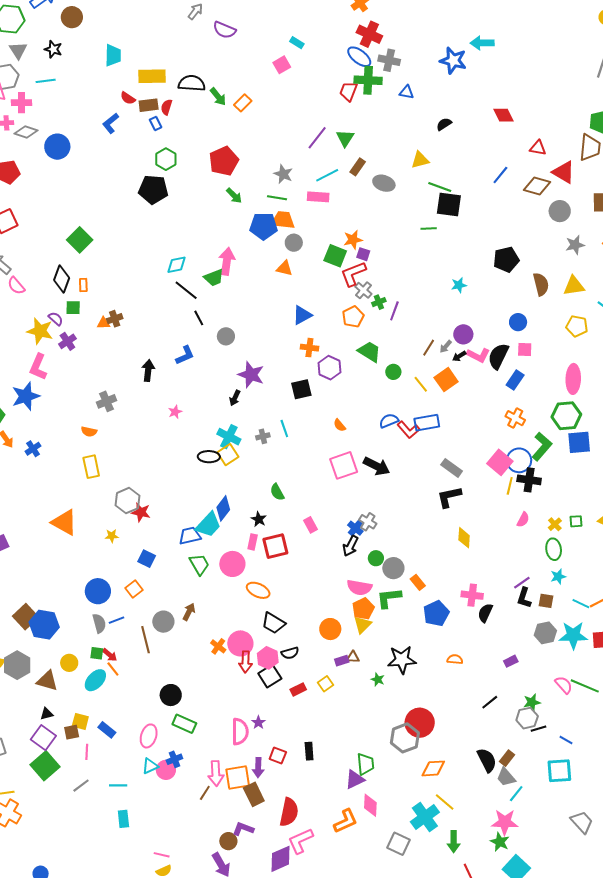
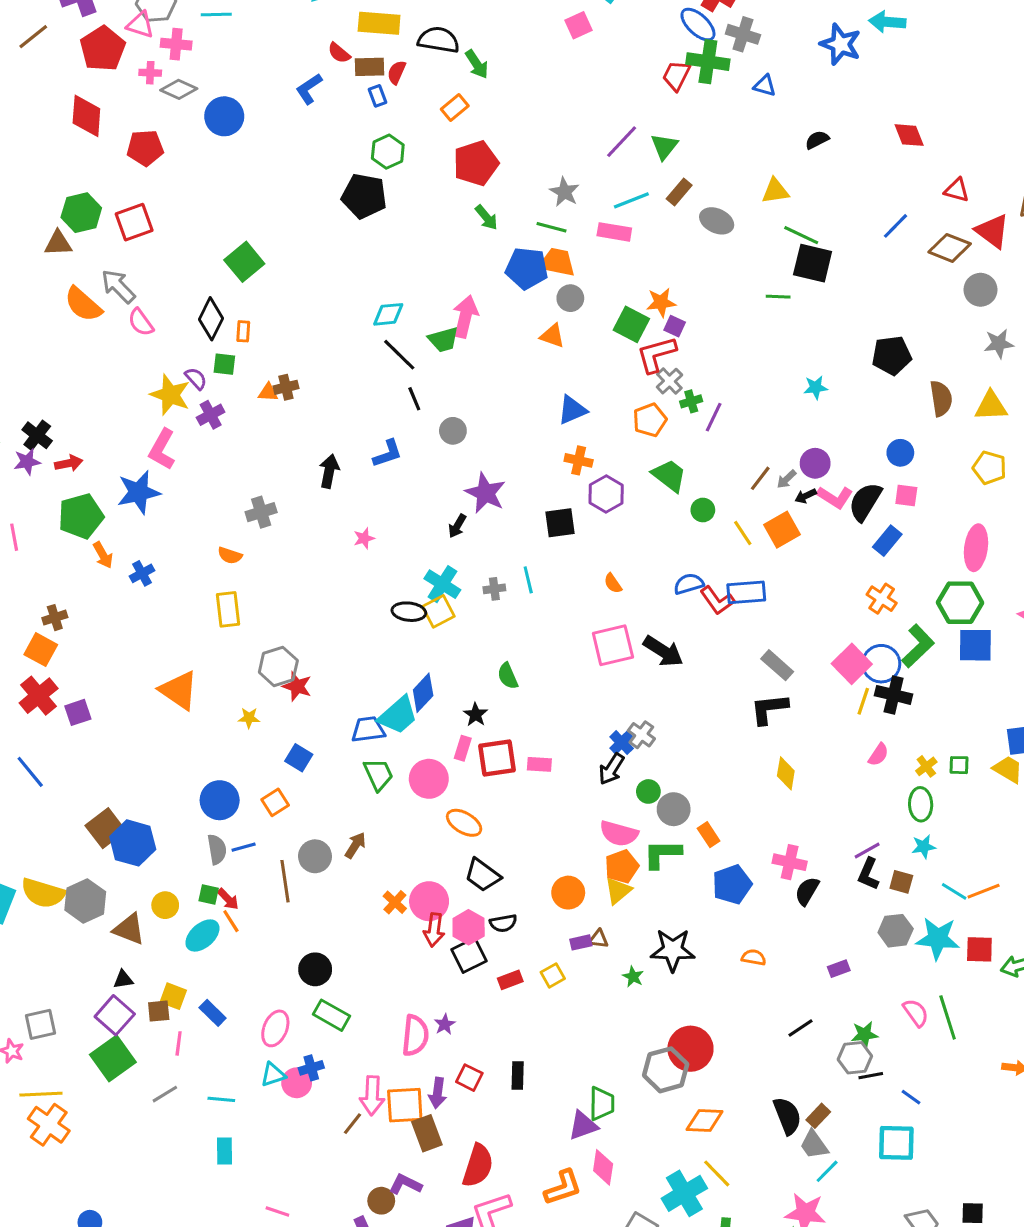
orange rectangle: (243, 103) -> (455, 107), moved
pink rectangle: (311, 525) -> (539, 764), moved, turned -63
green line: (585, 686) -> (948, 1017), turned 44

